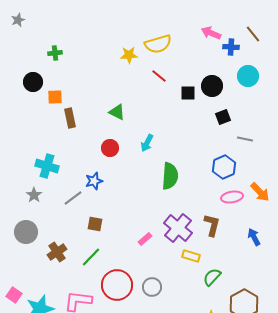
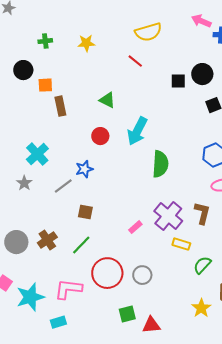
yellow star: (129, 55) -> (86, 43), moved
red line: (159, 76) -> (135, 61), moved
cyan arrow: (147, 143) -> (137, 131), size x1.6
cyan cross: (47, 166) -> (37, 154), turned 30
gray circle: (26, 232) -> (16, 242), moved

